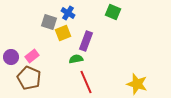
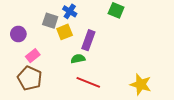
purple circle: (11, 57) -> (18, 34), moved
red line: (86, 82) -> (88, 82), turned -45

